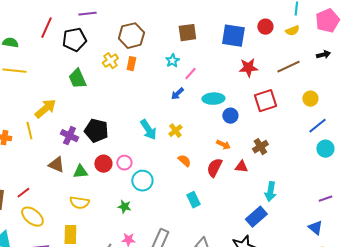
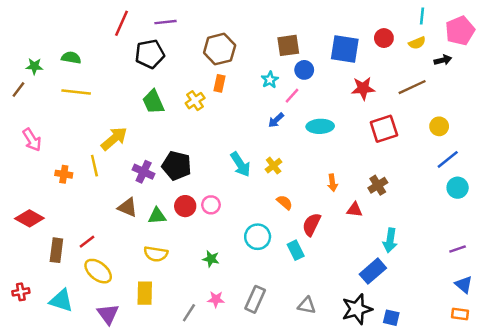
red line: (46, 28) -> (121, 23), moved
black arrow: (323, 55) -> (443, 60), moved
yellow cross: (110, 61) -> (195, 101), moved
blue circle: (230, 116) -> (304, 70), moved
orange arrow: (223, 145) -> (332, 183), turned 56
red semicircle: (214, 168) -> (312, 224), moved
cyan circle: (142, 181) -> (258, 237), moved
blue triangle: (315, 228) -> (464, 285), moved

